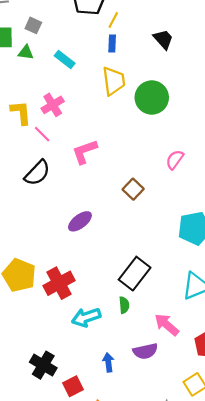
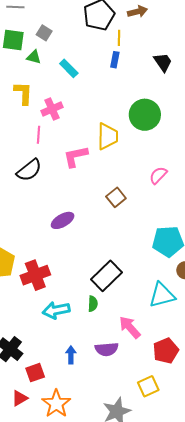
yellow line: (113, 20) -> (119, 38), turned -35
yellow trapezoid: (114, 81) -> (108, 136), moved
yellow L-shape: (21, 113) -> (23, 93), moved
pink line: (42, 134) -> (38, 135), turned 42

